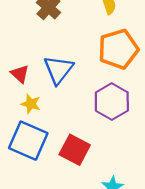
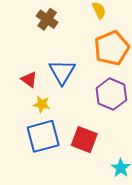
blue square: (28, 141) -> (43, 136), turned -32

